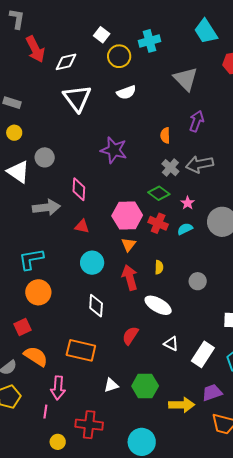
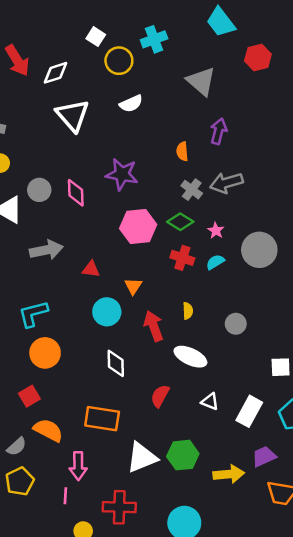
pink diamond: (79, 189) -> (76, 193), moved
pink hexagon: (127, 215) -> (138, 227), moved
orange triangle: (129, 245) -> (133, 286), moved
white triangle: (111, 385) -> (142, 457), size x1.8

